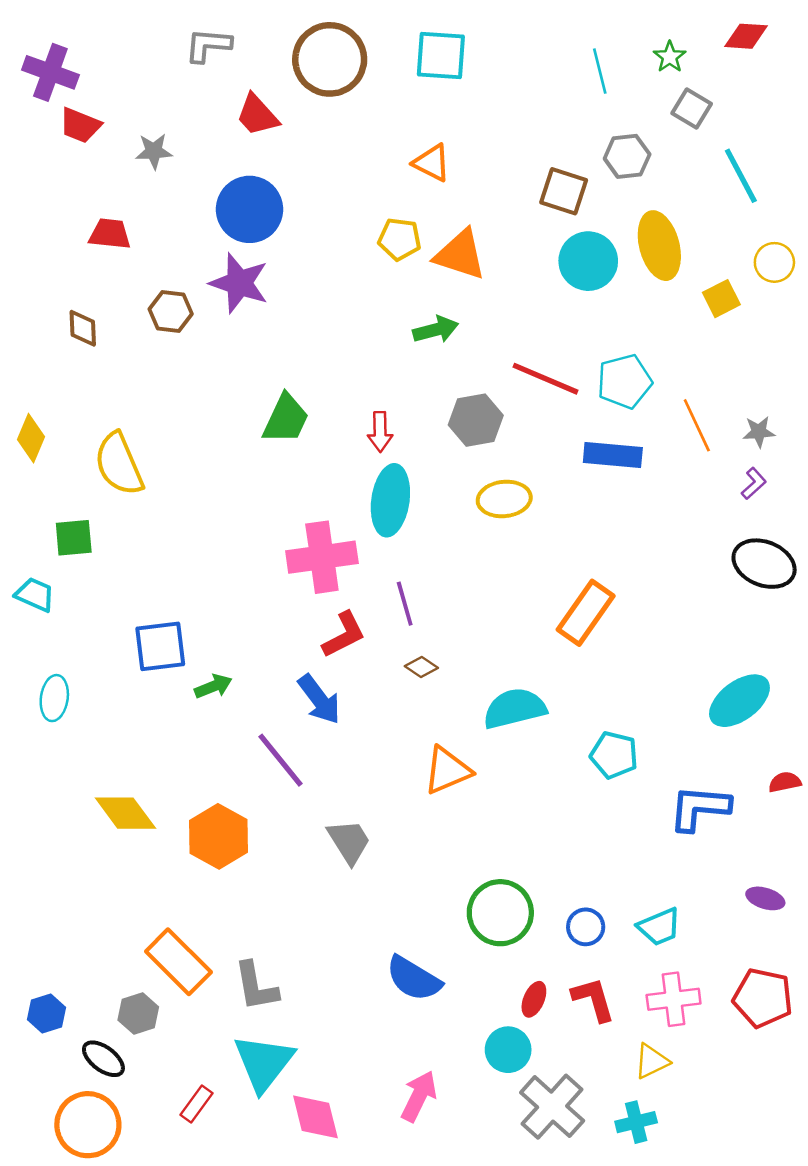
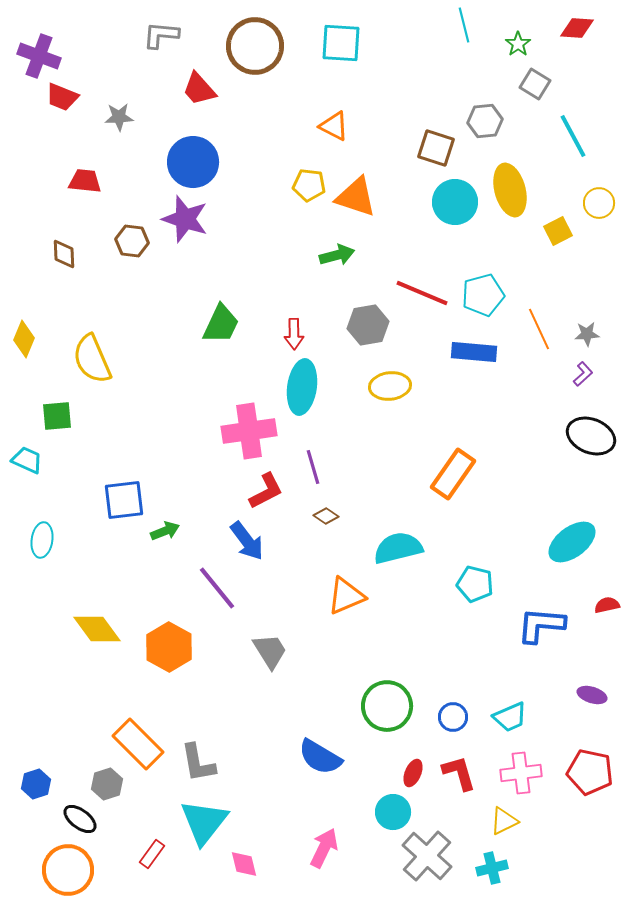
cyan line: (600, 71) -> (464, 25), moved
pink diamond: (315, 1117) -> (244, 864), size x0.7

